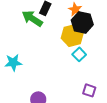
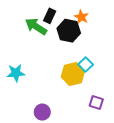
black hexagon: (82, 22) -> (69, 31), moved
yellow hexagon: (72, 35) -> (73, 74), moved

